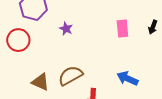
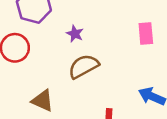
brown semicircle: (70, 76) -> (84, 66), moved

